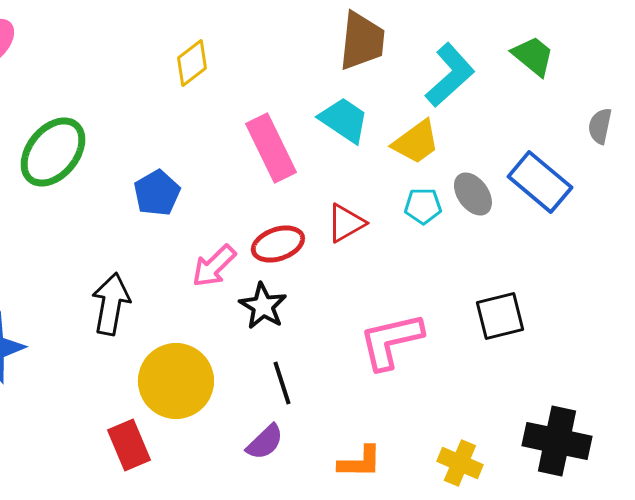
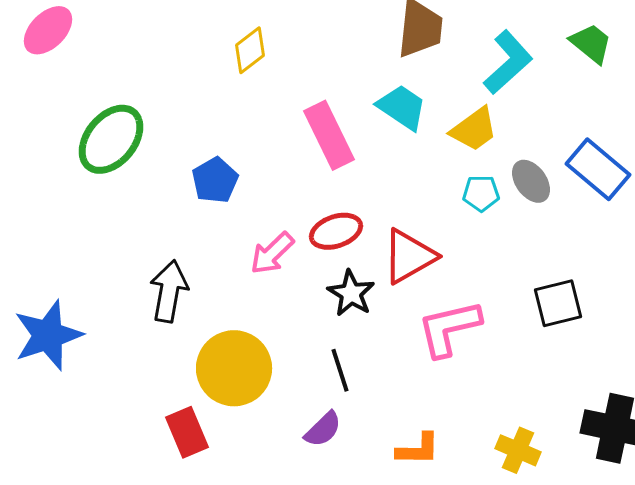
red triangle: (346, 223) -> (409, 256), moved, size x1.4
black star: (263, 306) -> (351, 293), moved

